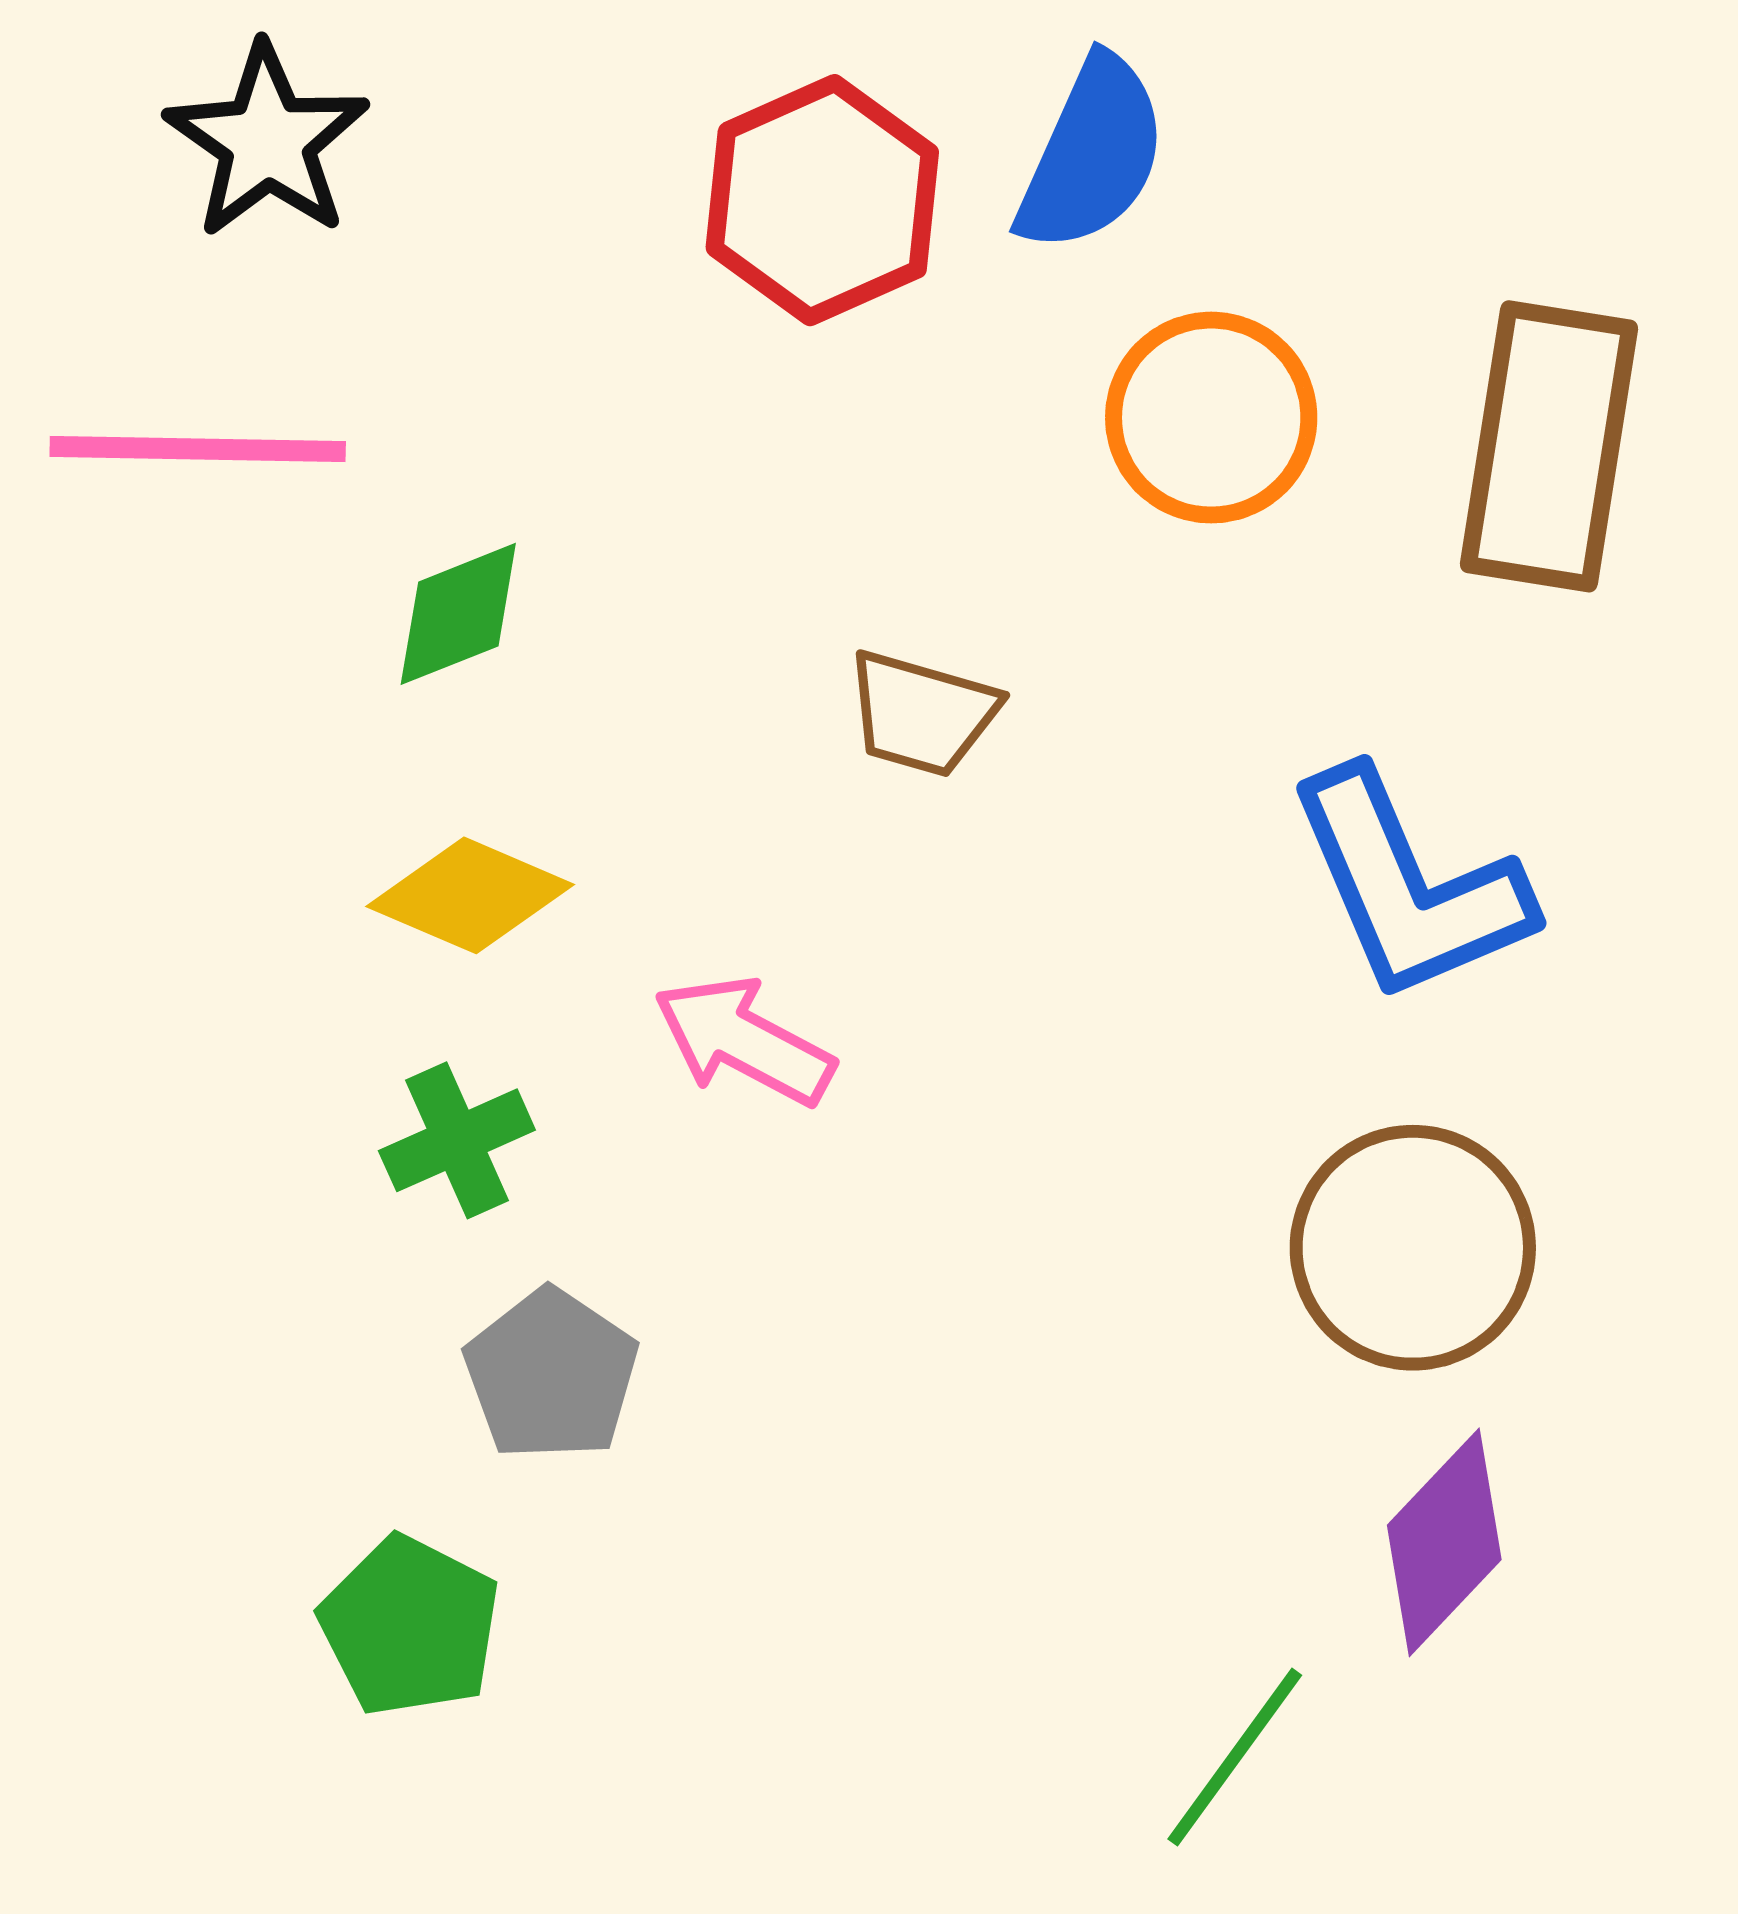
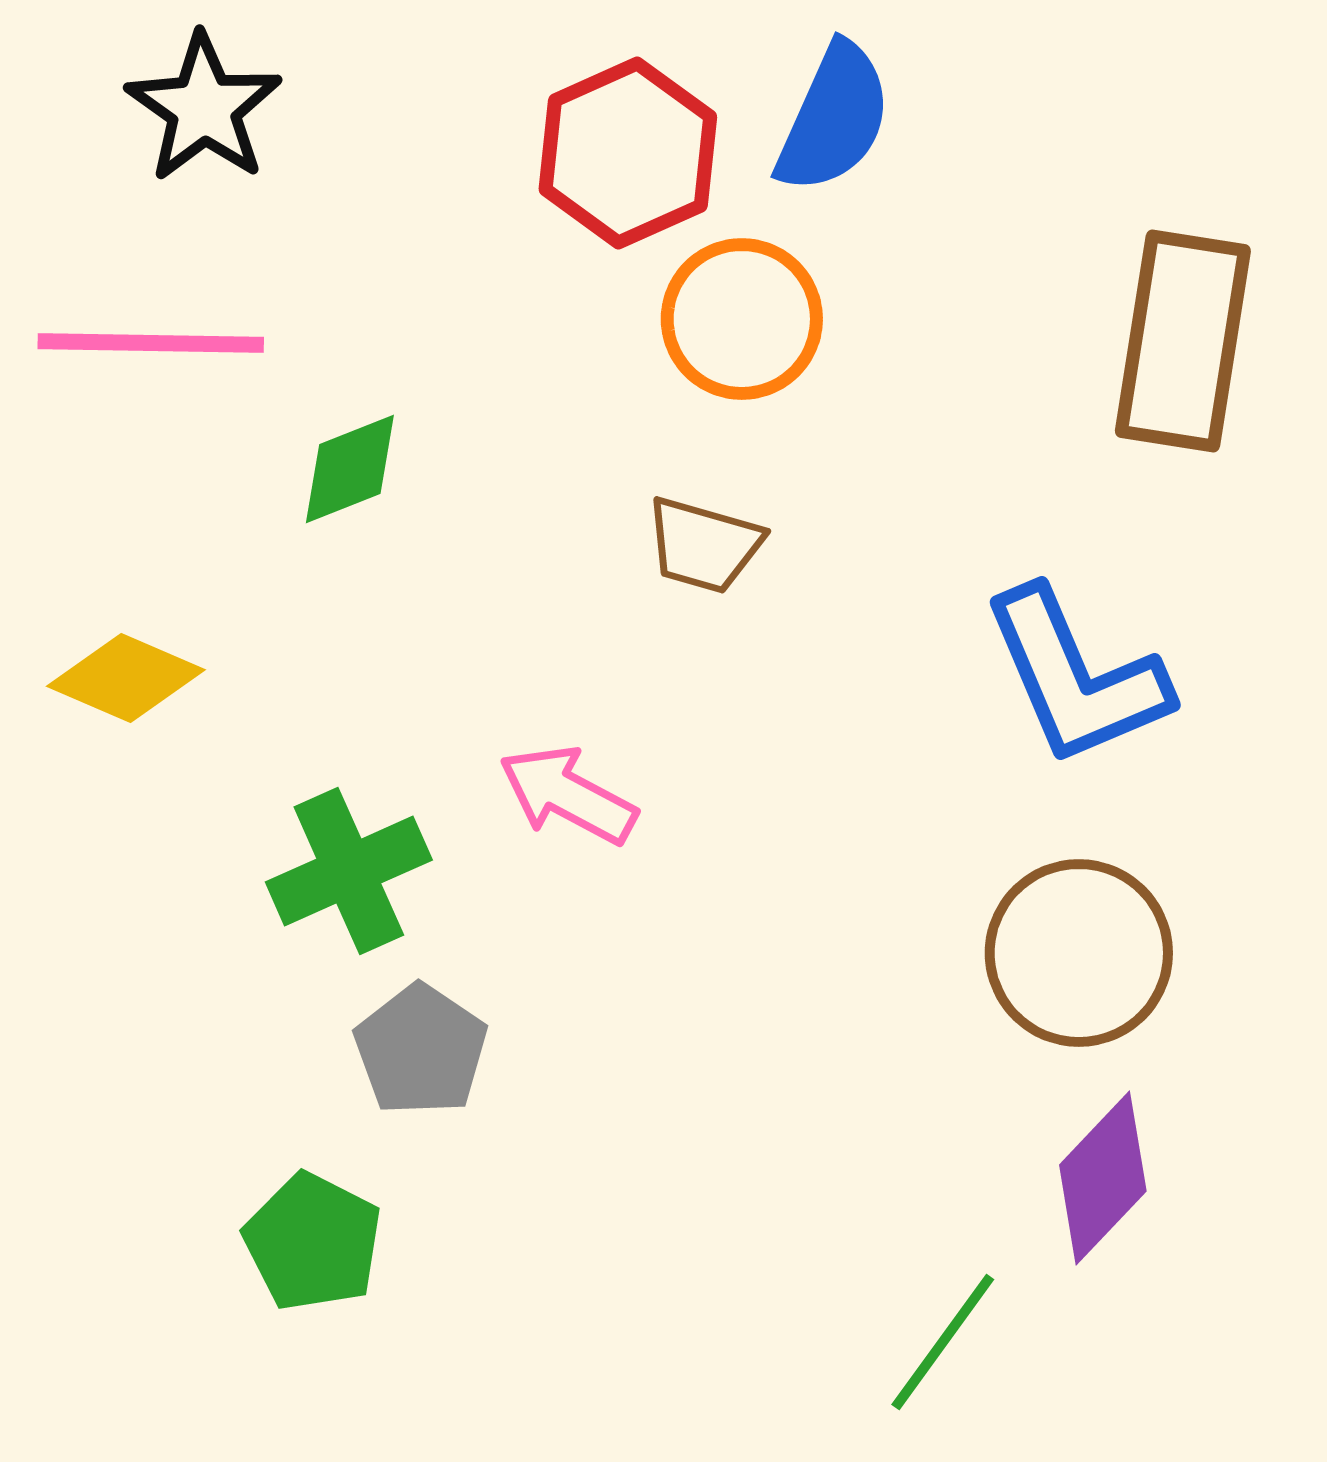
orange circle: (1211, 418) -> (742, 319), moved
yellow diamond: (470, 895) -> (126, 678), moved
green cross: (457, 1140) -> (349, 871), size x1.4

